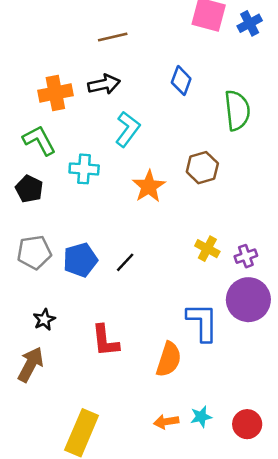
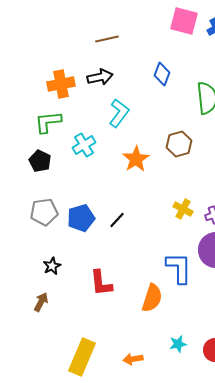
green L-shape: (39, 140) -> (48, 122), turned -68
cyan cross: (84, 169) -> (84, 145), turned -35
brown arrow: (31, 364) -> (41, 302), size x0.7
orange arrow: (166, 422) -> (133, 359), moved

